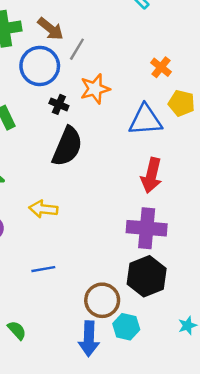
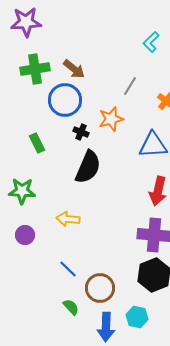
gray line: (77, 49) -> (130, 86), moved
blue line: (43, 269) -> (68, 269), turned 54
brown circle: (102, 300) -> (100, 288), moved
green semicircle: (17, 330) -> (71, 307), moved

